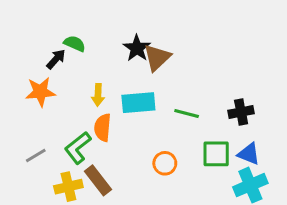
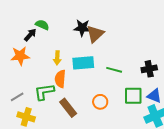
black star: (137, 48) -> (82, 28), turned -30
green L-shape: (78, 148) -> (44, 92), turned 30
brown rectangle: (98, 180) -> (68, 108), moved
yellow cross: (68, 187) -> (26, 117), moved, turned 30

